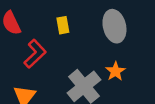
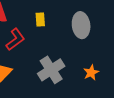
orange star: (115, 71) -> (91, 73), moved

